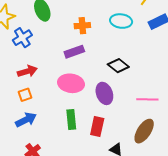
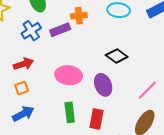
blue cross: (22, 38) -> (31, 31), moved
purple rectangle: (74, 52) -> (60, 30), moved
pink line: (147, 99) -> (147, 90), turned -45

